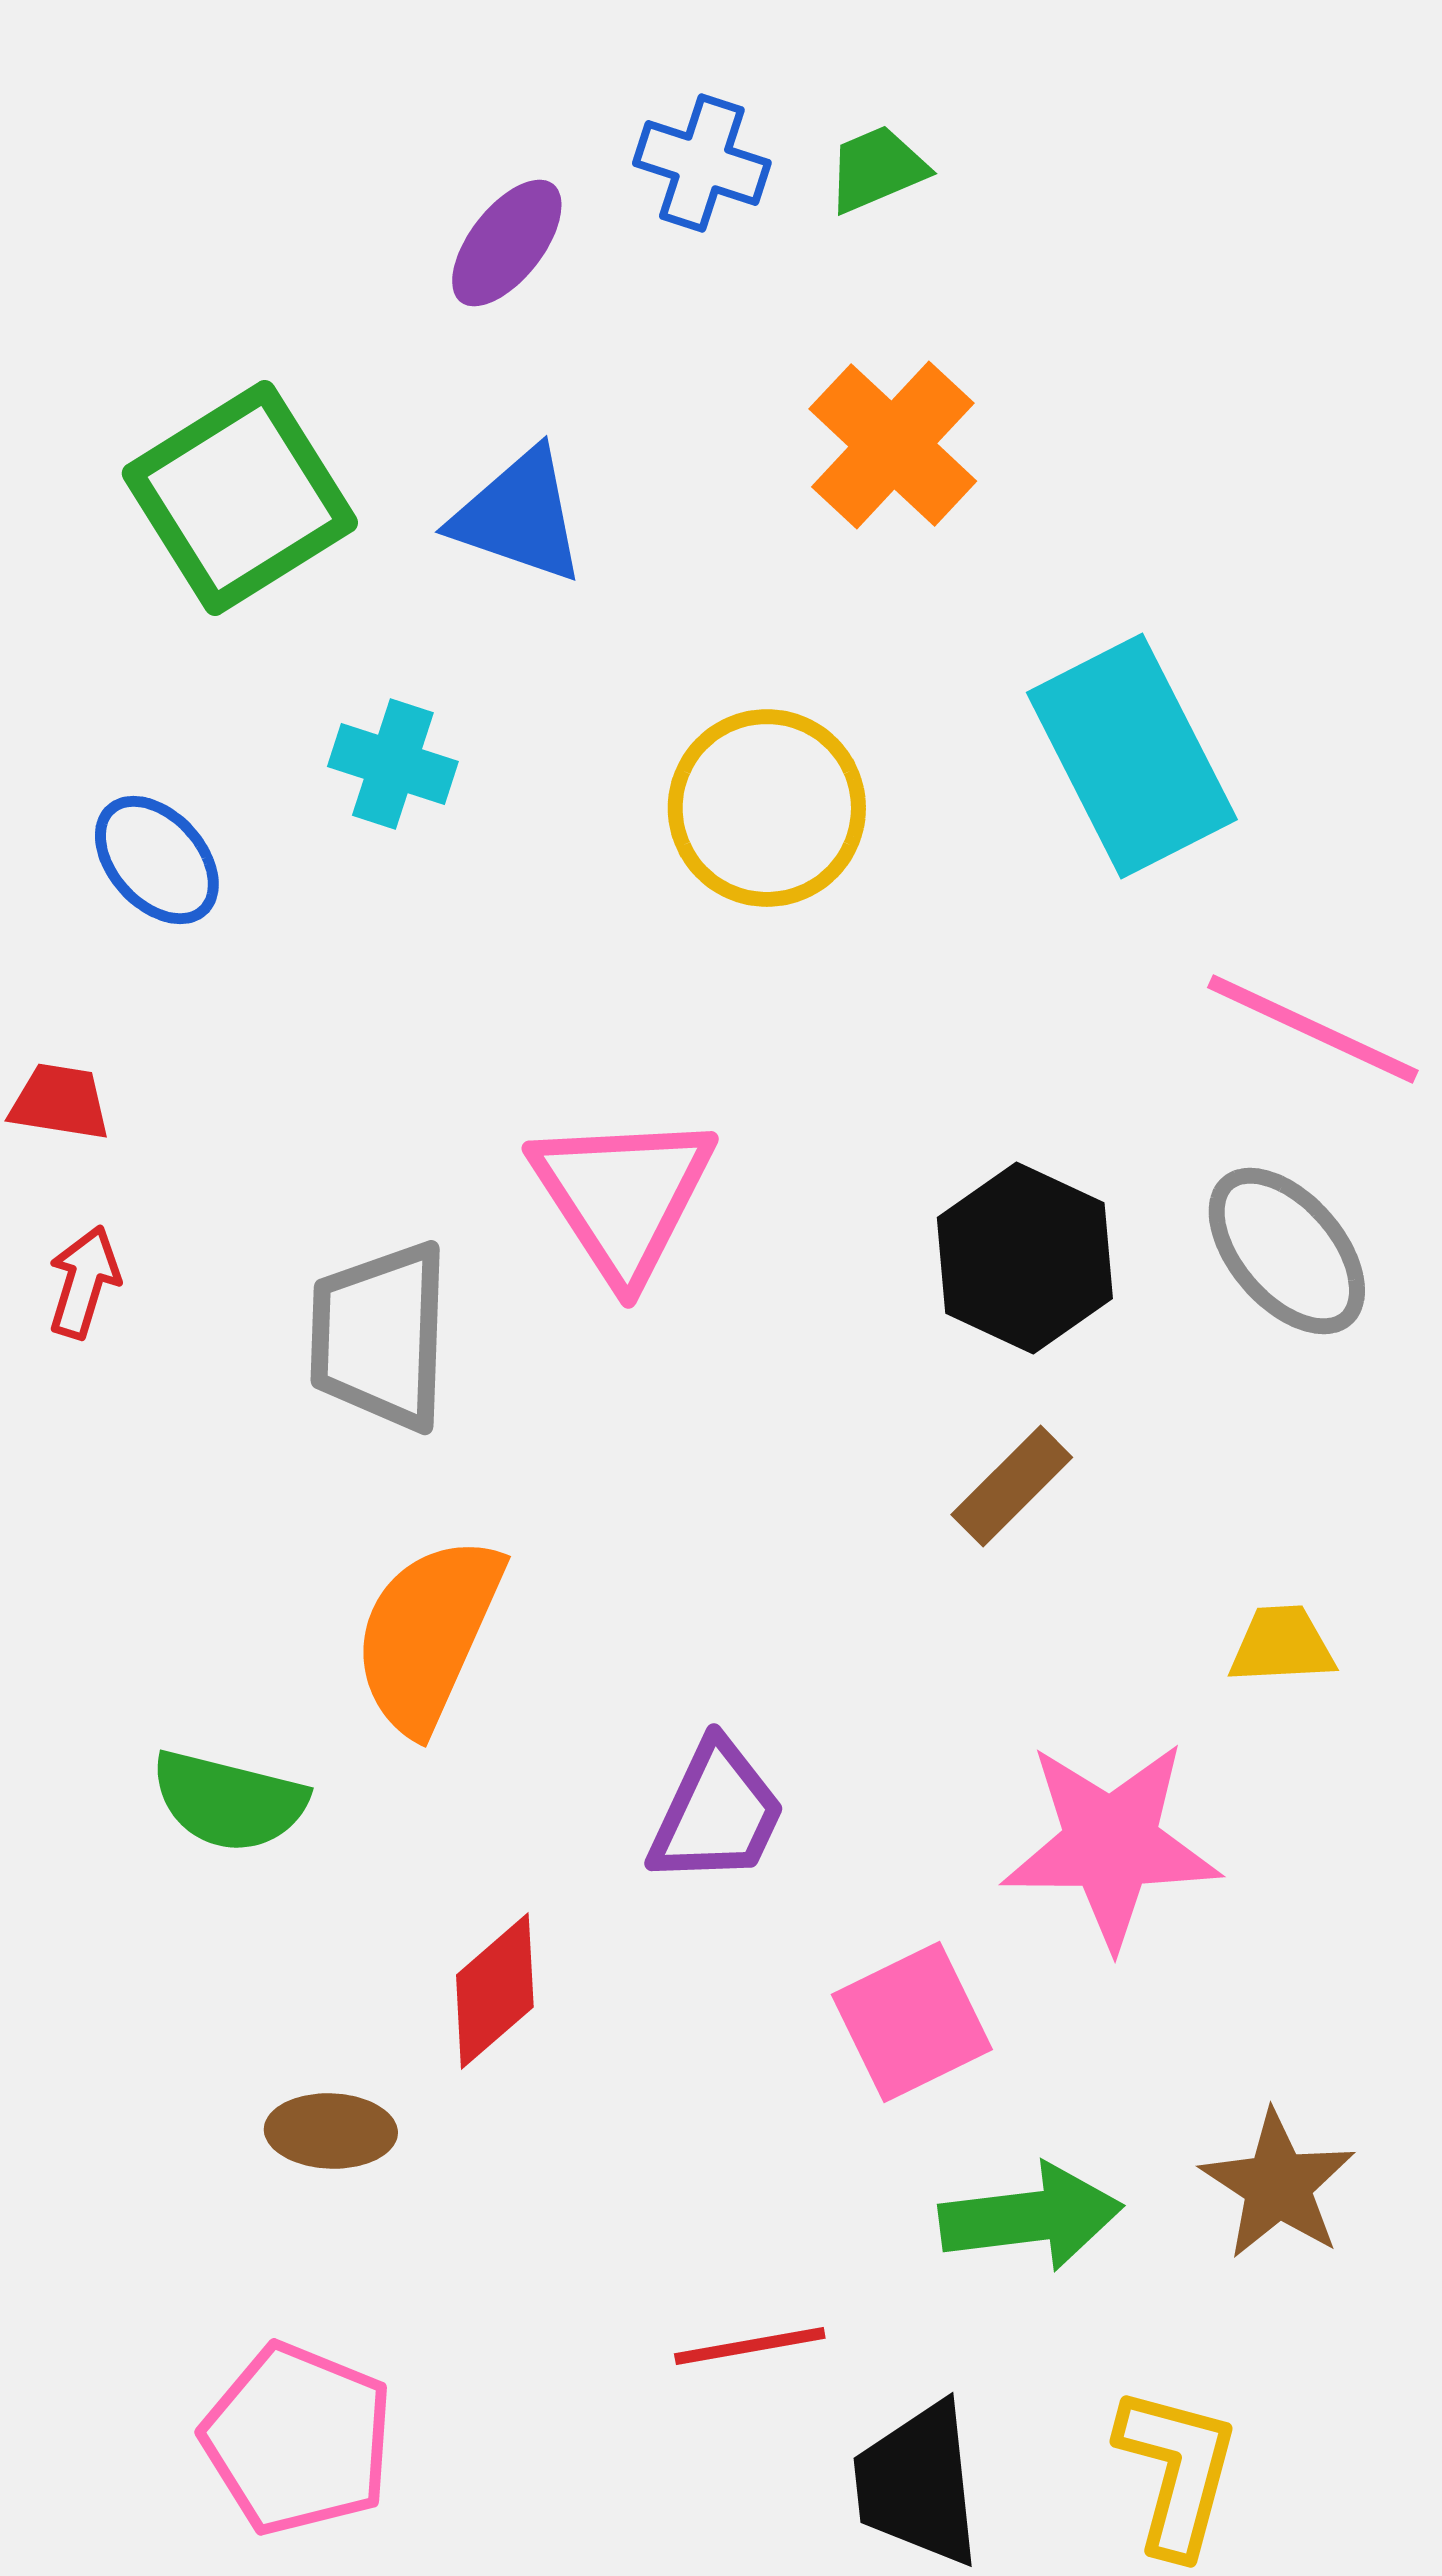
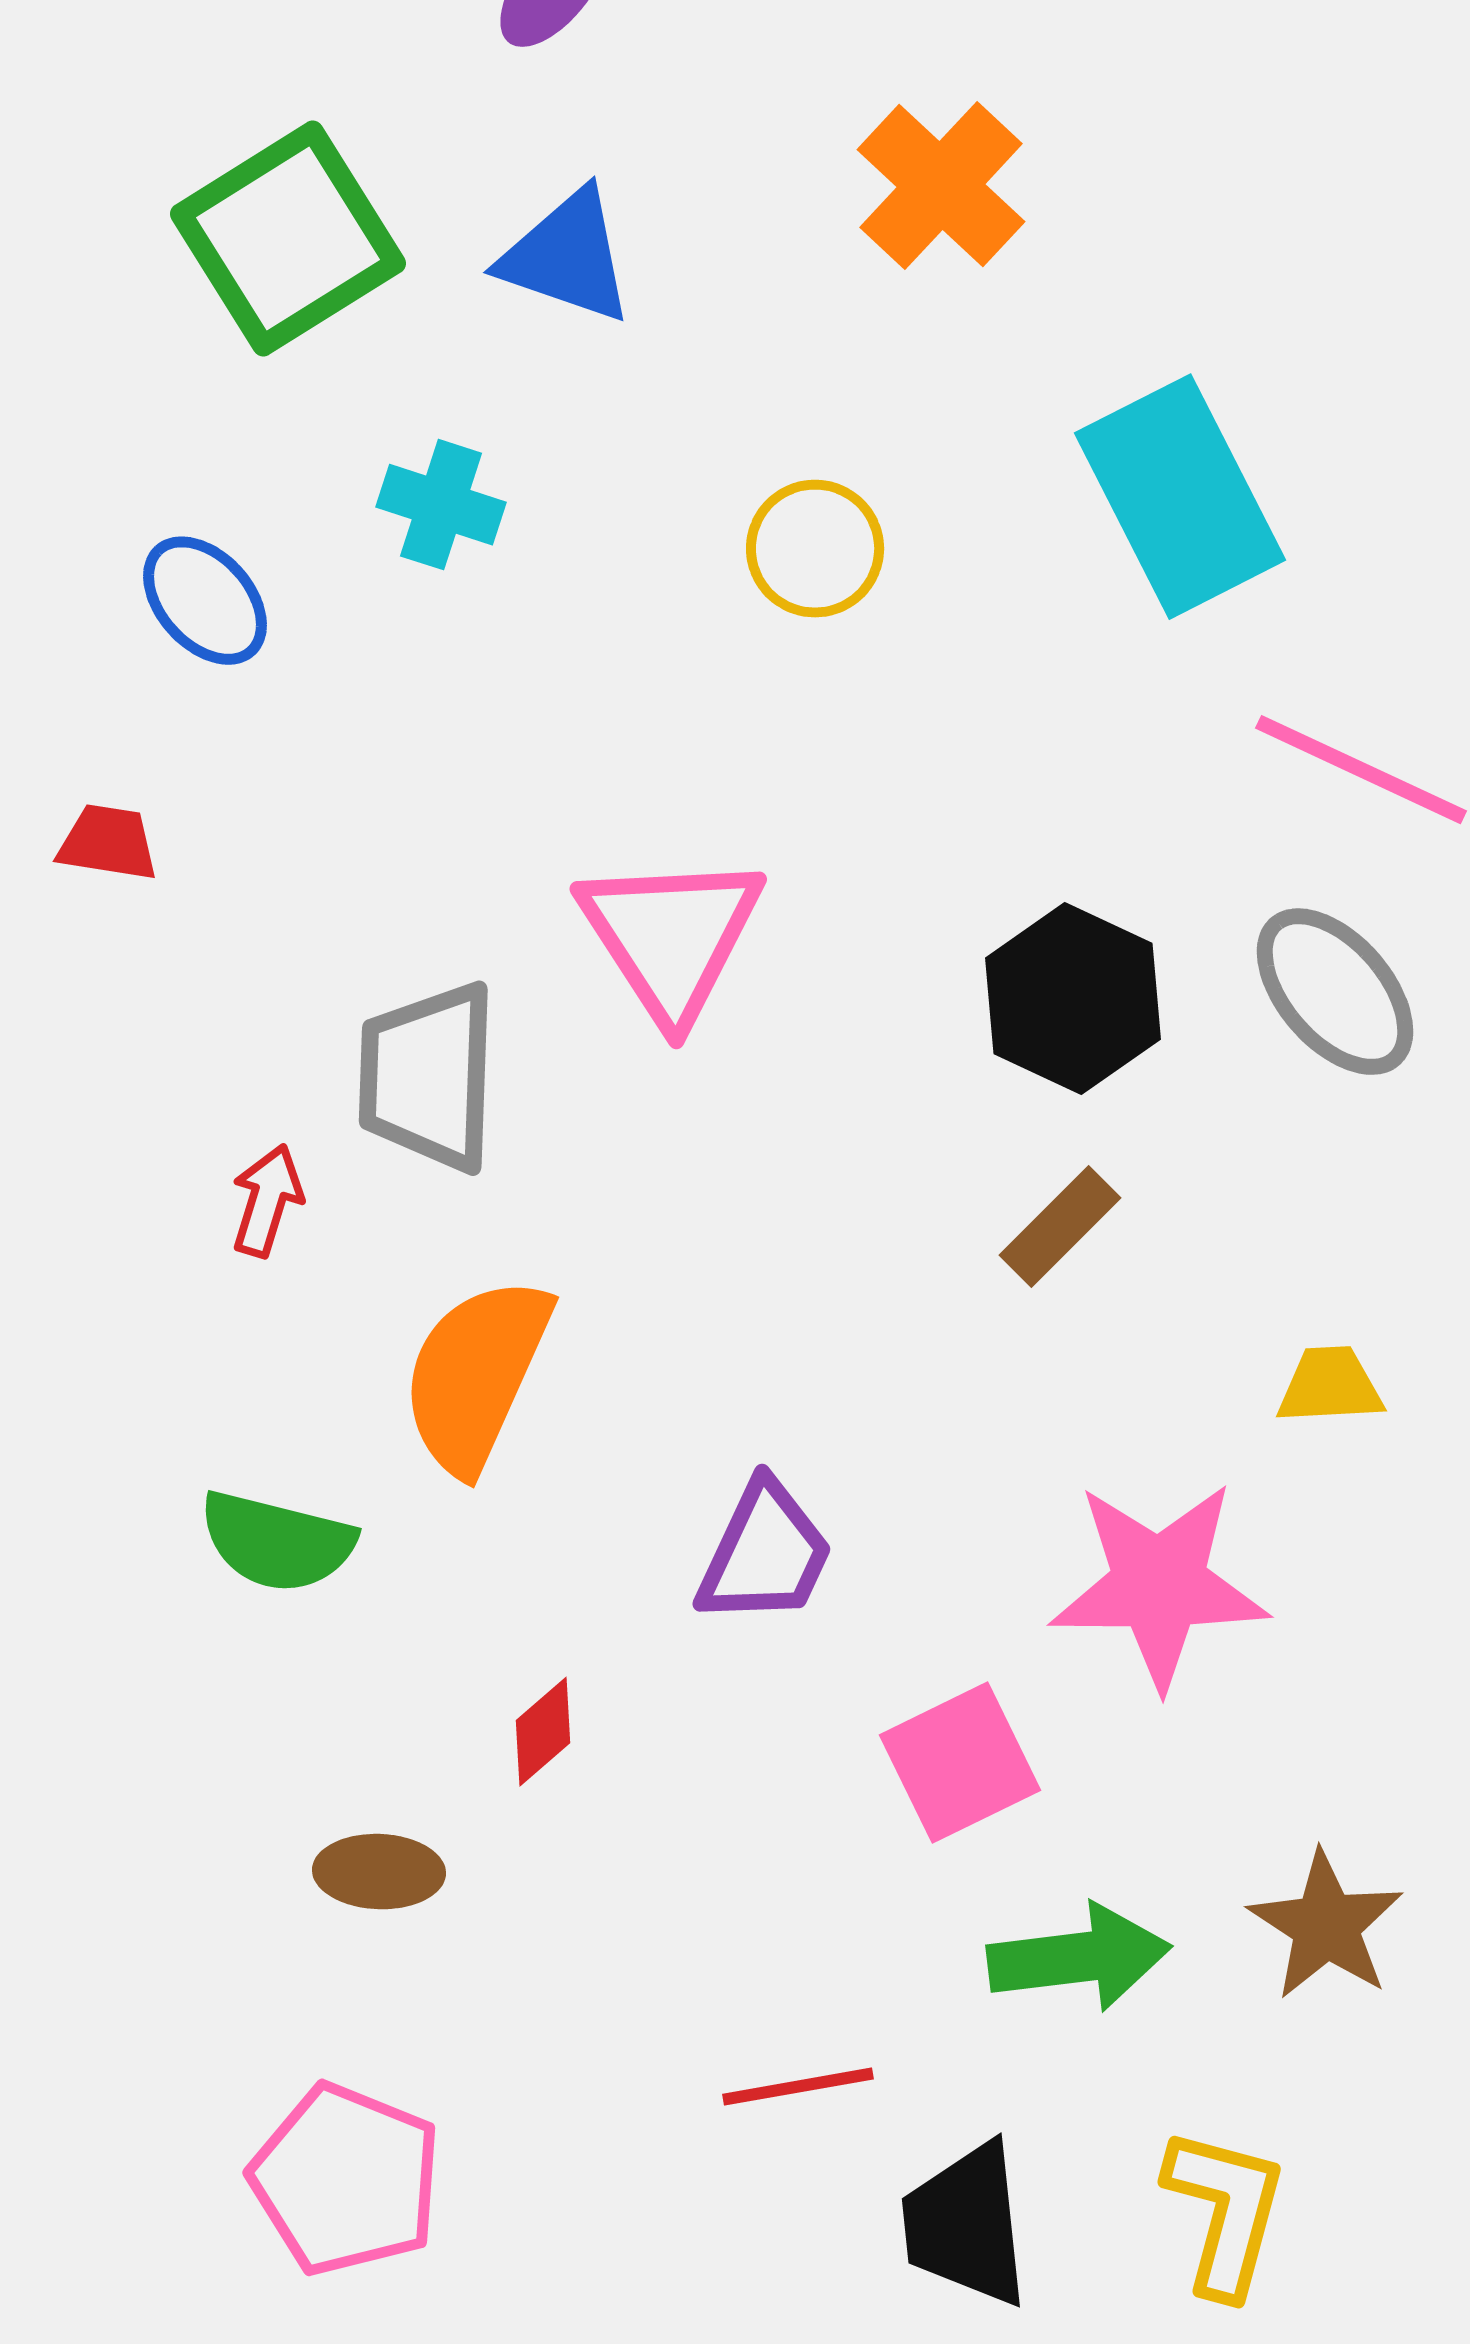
yellow circle: (767, 808) -> (815, 549), size x0.7
red arrow: (84, 1282) -> (267, 1201), moved
red diamond: (495, 1991) -> (543, 1732), size x0.7

